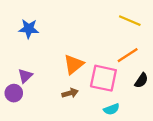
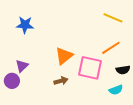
black semicircle: (141, 80) -> (123, 70), turned 48
cyan semicircle: (111, 109) -> (116, 90), moved

